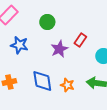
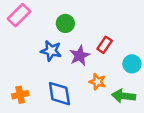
blue star: (19, 45) -> (51, 51), moved
orange star: (67, 85) -> (97, 82), moved

